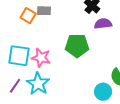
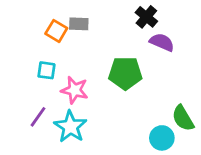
purple semicircle: (103, 24) -> (162, 42), turned 30
cyan square: (19, 56) -> (46, 70), moved, size x0.6
purple line: (15, 86) -> (38, 117), moved

